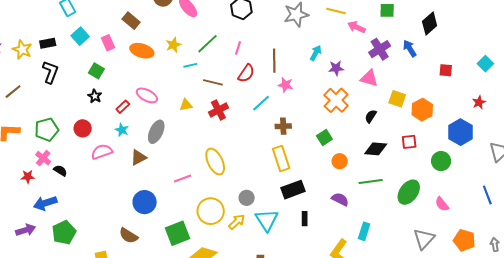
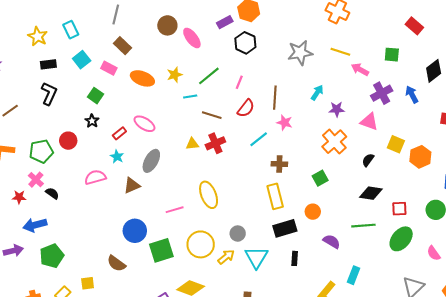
brown rectangle: (131, 21) -> (123, 46), moved
pink rectangle: (108, 43) -> (109, 68), turned -42
yellow star: (22, 50) -> (38, 36), moved
yellow triangle: (186, 105) -> (192, 144), moved
red circle: (83, 128) -> (68, 141), moved
red square: (409, 142) -> (399, 209), moved
orange circle: (340, 161) -> (313, 212), moved
green square: (177, 233) -> (161, 250), moved

